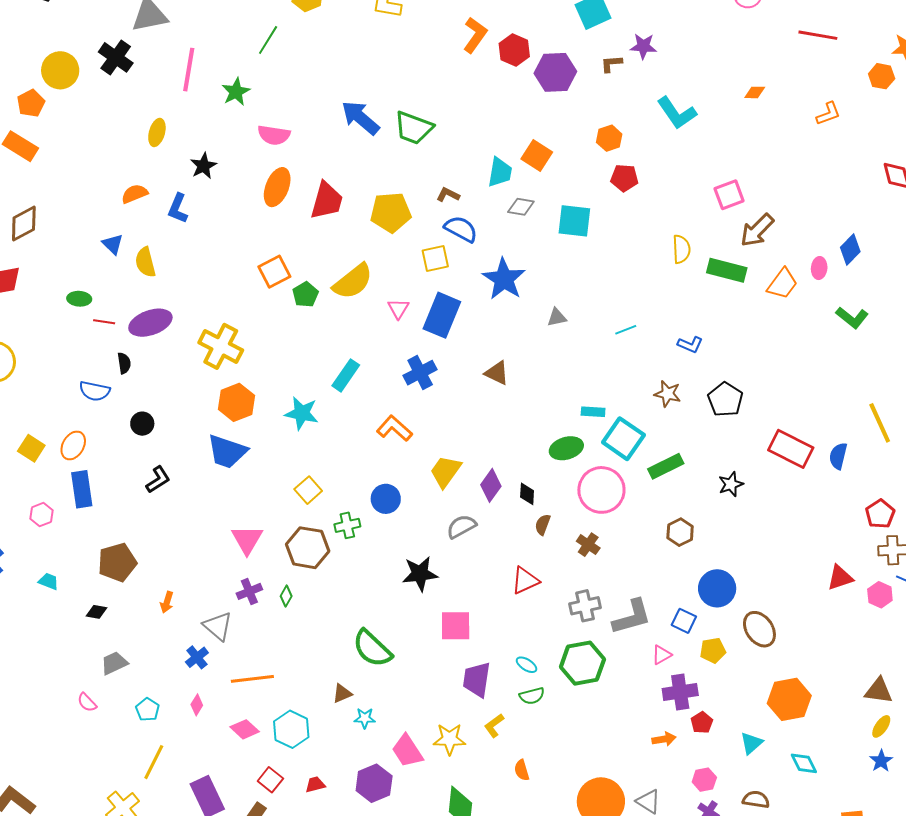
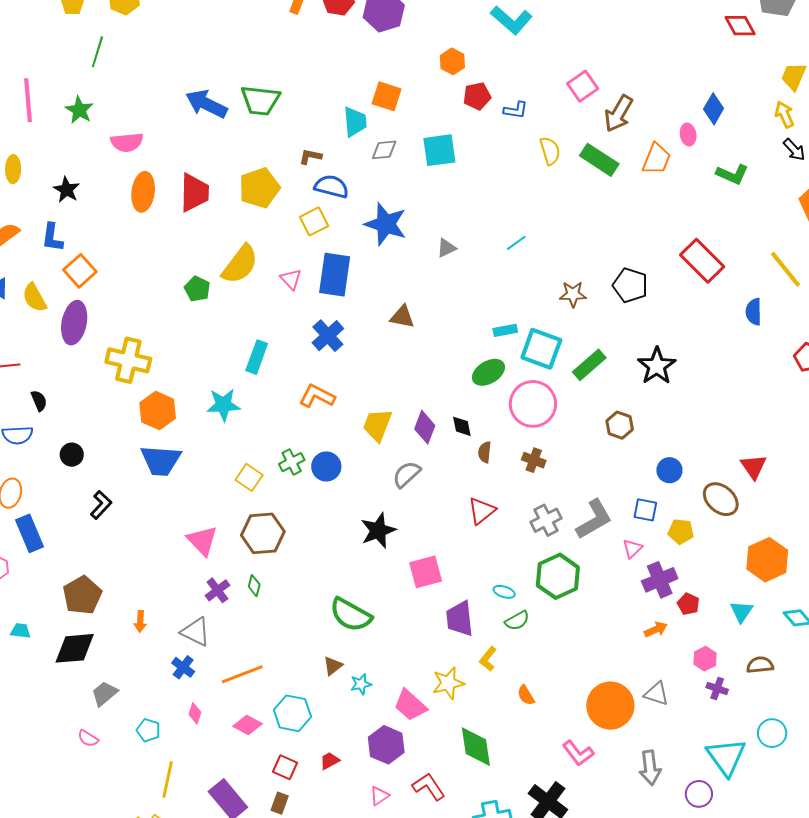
green rectangle: (727, 270) -> (599, 160), turned 33
orange square: (274, 272) -> (80, 271), moved
purple ellipse: (150, 323) -> (74, 323), moved, turned -45
blue L-shape: (690, 345) -> (516, 110), moved
red rectangle: (791, 449) -> (702, 261), moved, turned 33
black star: (731, 484) -> (657, 366), size x1.5
green cross: (347, 525) -> (292, 462), moved
red triangle: (840, 578) -> (754, 467), moved, turned -32
blue circle: (717, 588) -> (669, 470), size x0.7
black diamond: (97, 612) -> (75, 648), size x2.0
yellow pentagon: (713, 650) -> (681, 531), turned 30

